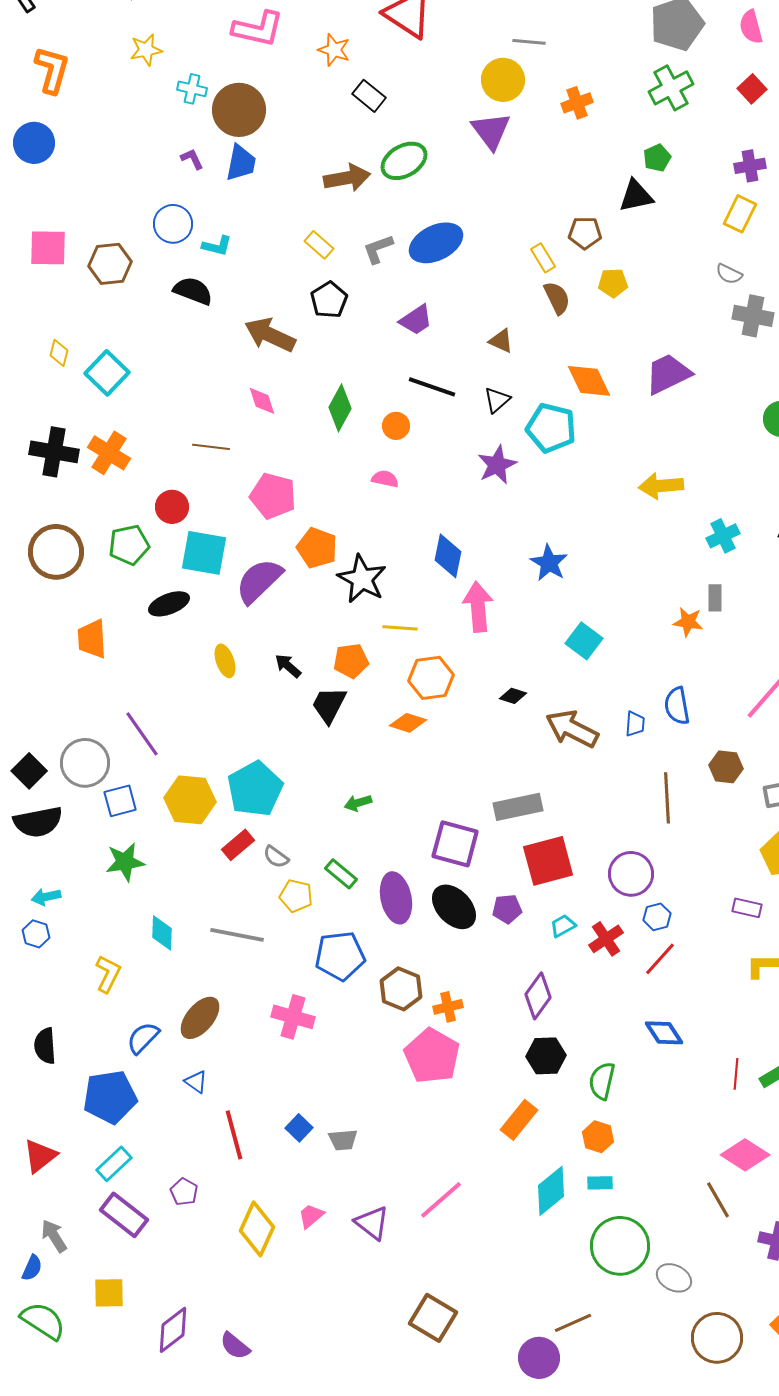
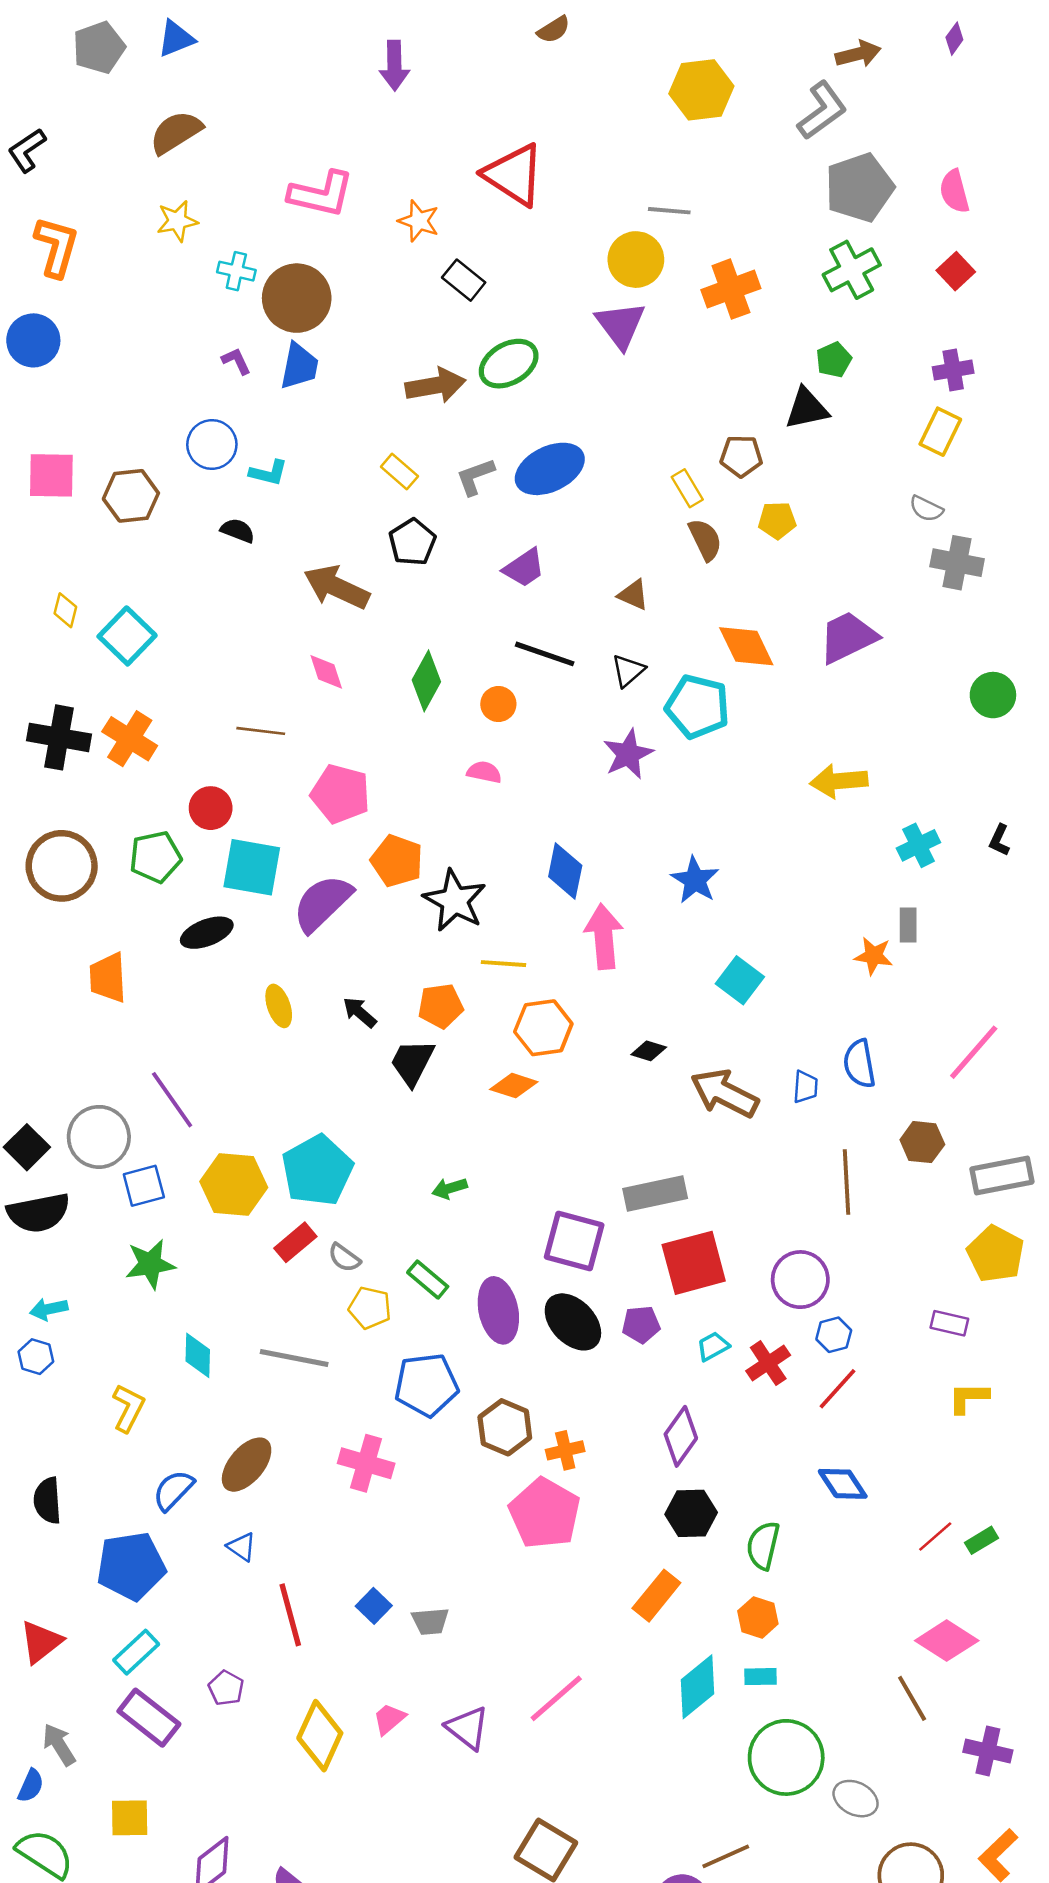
orange cross: (577, 103) -> (731, 289), size x1.4
black semicircle: (193, 291) -> (238, 531), size x0.7
red line: (736, 1074) -> (935, 1536), turned 44

